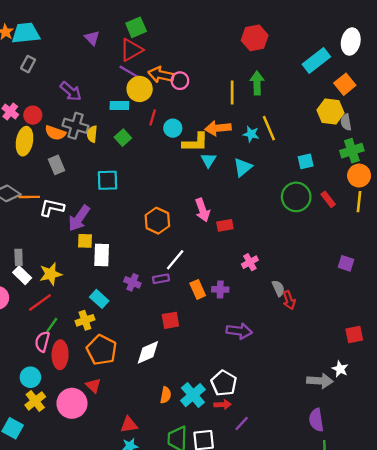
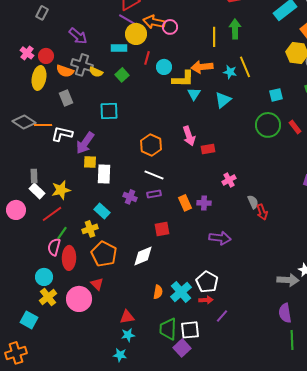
yellow semicircle: (92, 134) -> (96, 72), turned -72
white line: (175, 260) -> (154, 175), moved, turned 72

